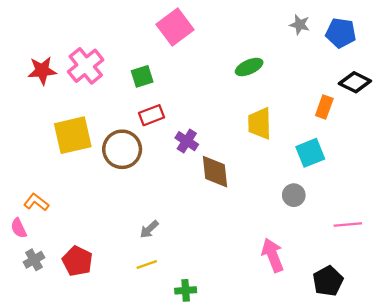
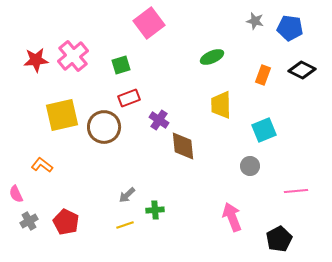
orange rectangle: (324, 107) -> (263, 75), moved
orange L-shape: (36, 202) -> (42, 165), moved
green cross: (186, 290) -> (155, 210), moved

